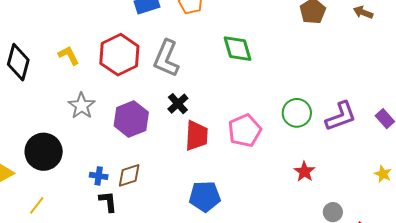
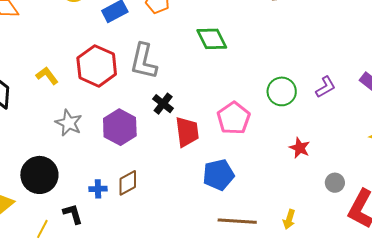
purple L-shape: (341, 116) -> (326, 87), size x0.7
blue pentagon: (205, 196) -> (219, 175), moved
black L-shape: (108, 202) -> (73, 214), moved

